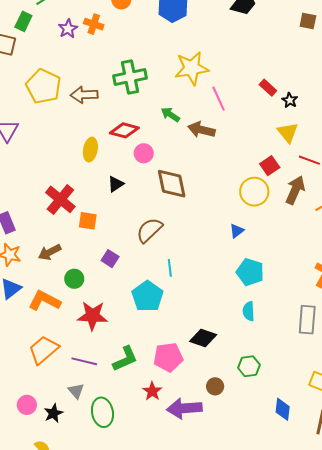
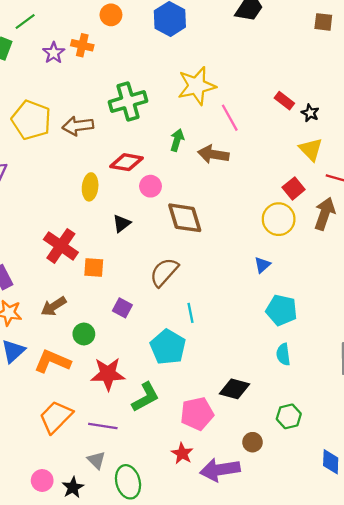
green arrow: (170, 115) -> (177, 140), turned 78
green L-shape: (125, 359) -> (145, 397), moved

